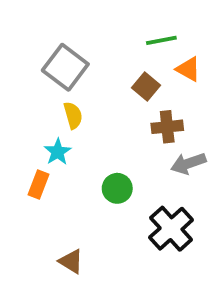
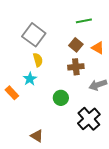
orange triangle: (188, 69) -> (98, 48), moved
brown cross: (167, 127) -> (76, 67), moved
orange rectangle: (38, 184) -> (12, 93), moved, turned -64

